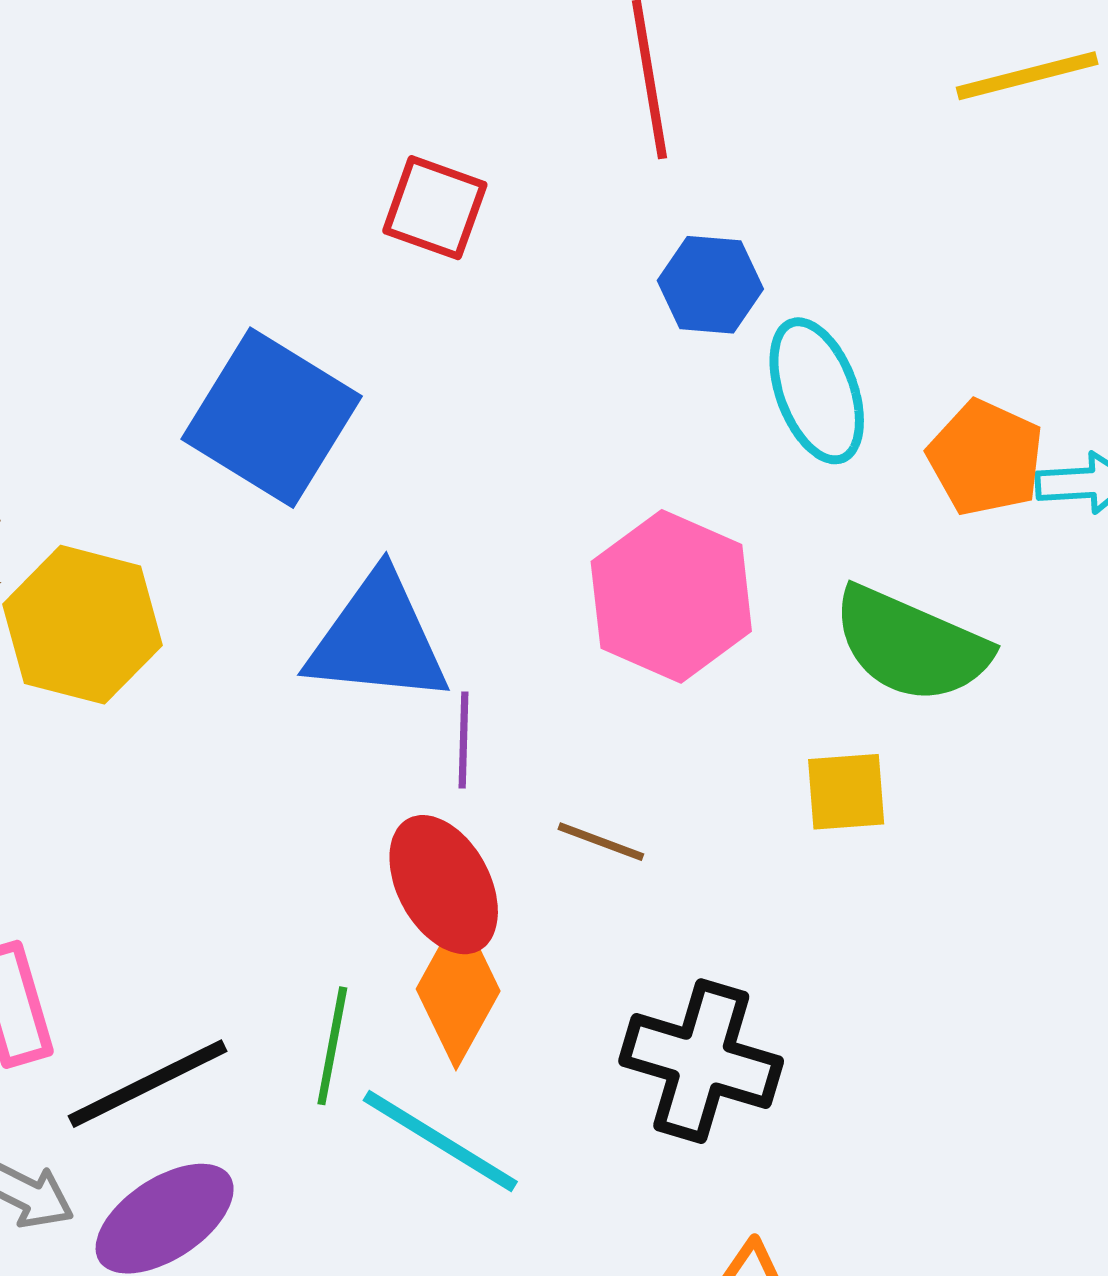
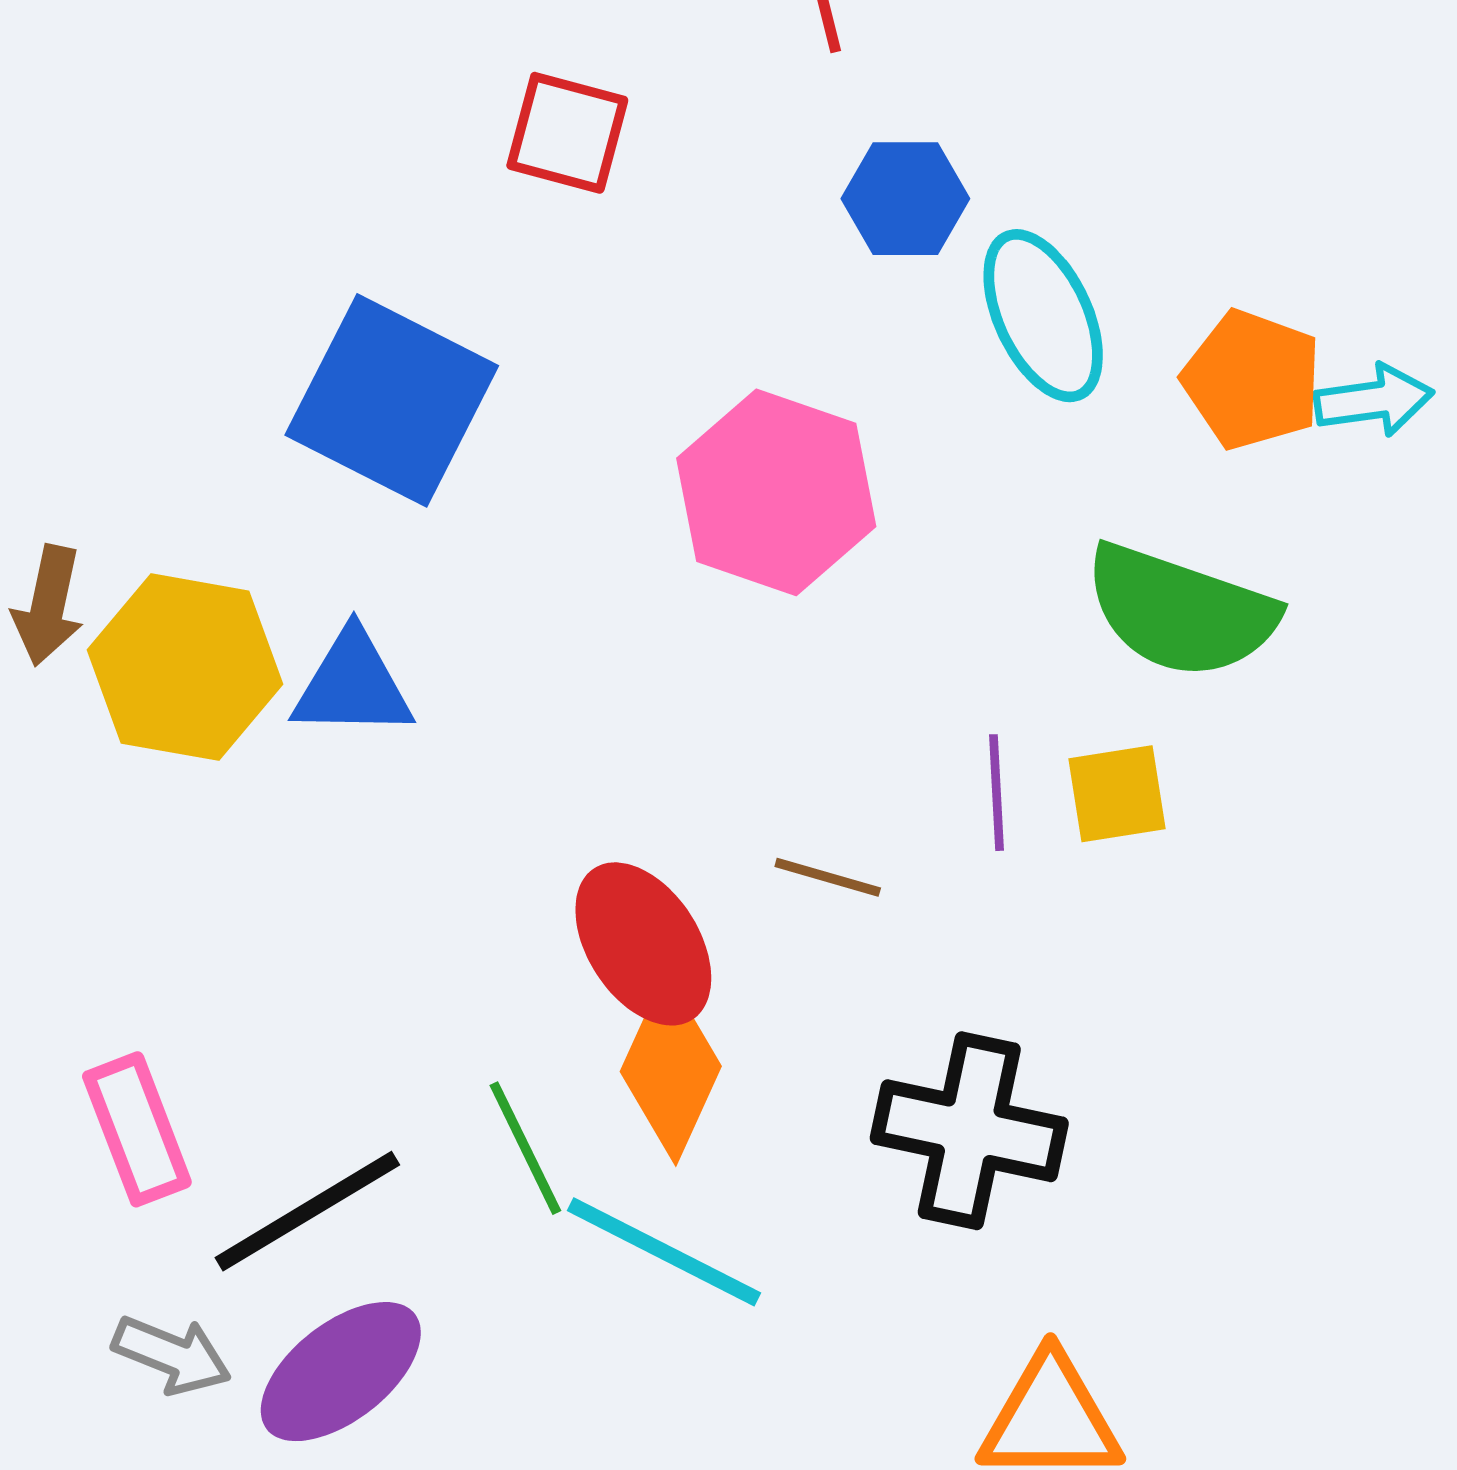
pink hexagon: (671, 596) -> (776, 492), moved
blue triangle: (378, 639) -> (353, 685), moved, size x0.7
purple line: (464, 740) -> (997, 793), moved
green line: (332, 1046) -> (525, 1148), turned -32

